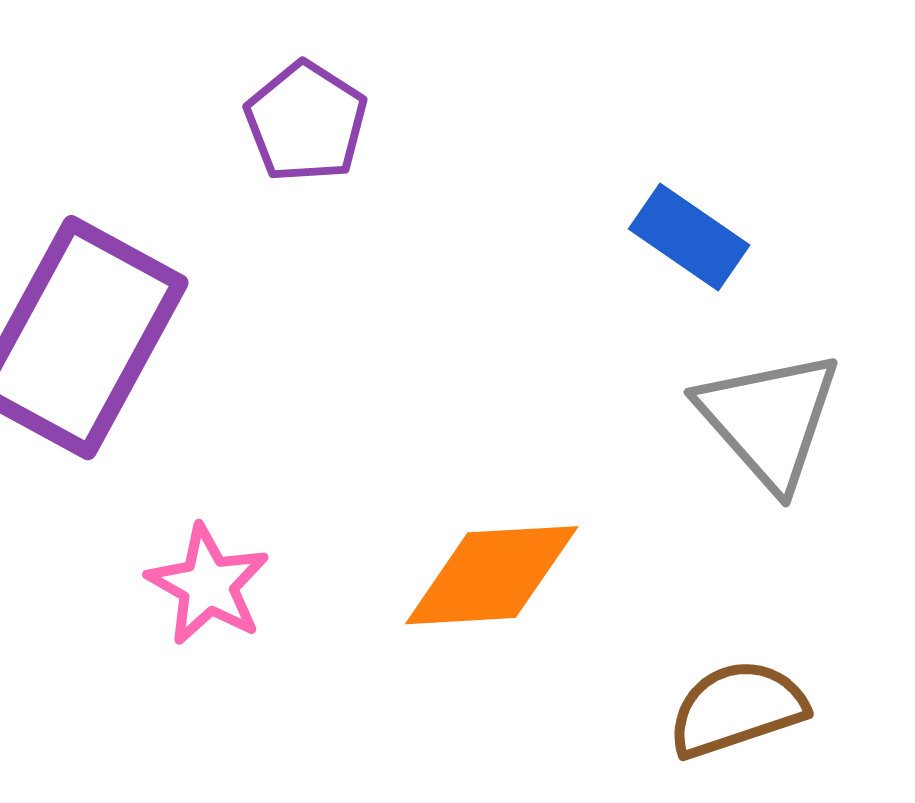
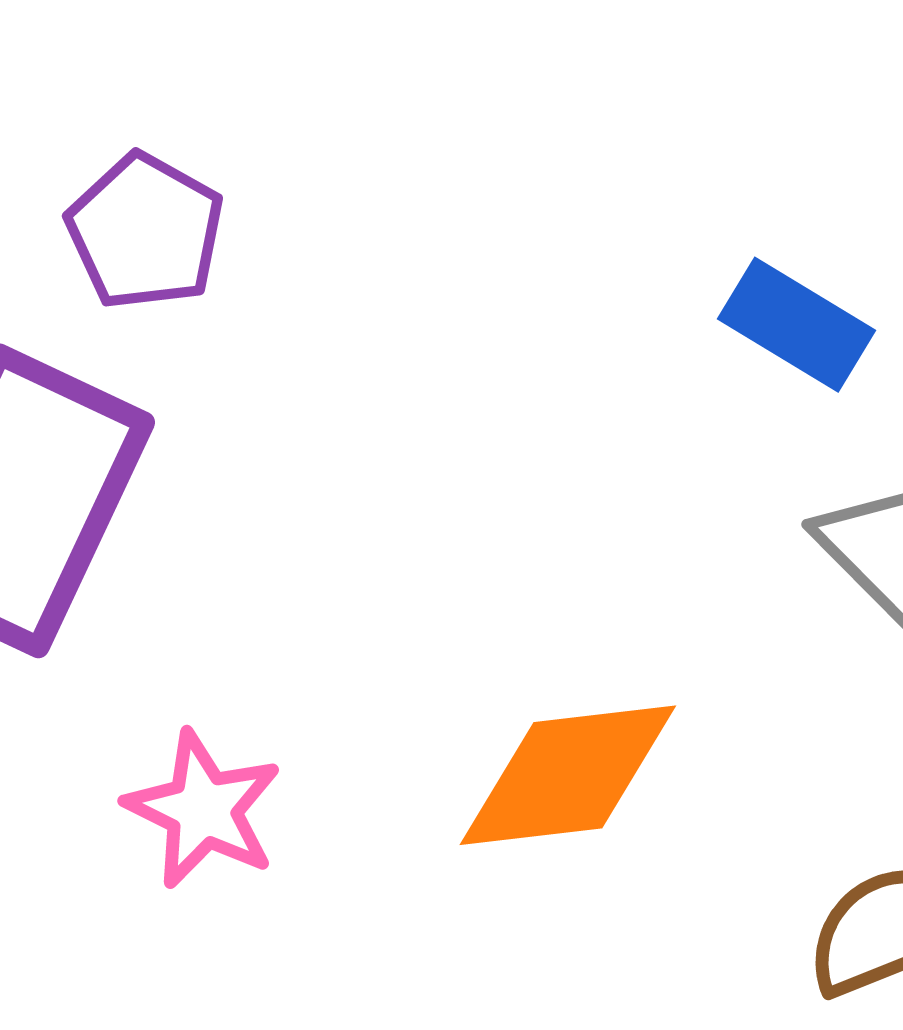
purple pentagon: (306, 122) -> (145, 232), moved

